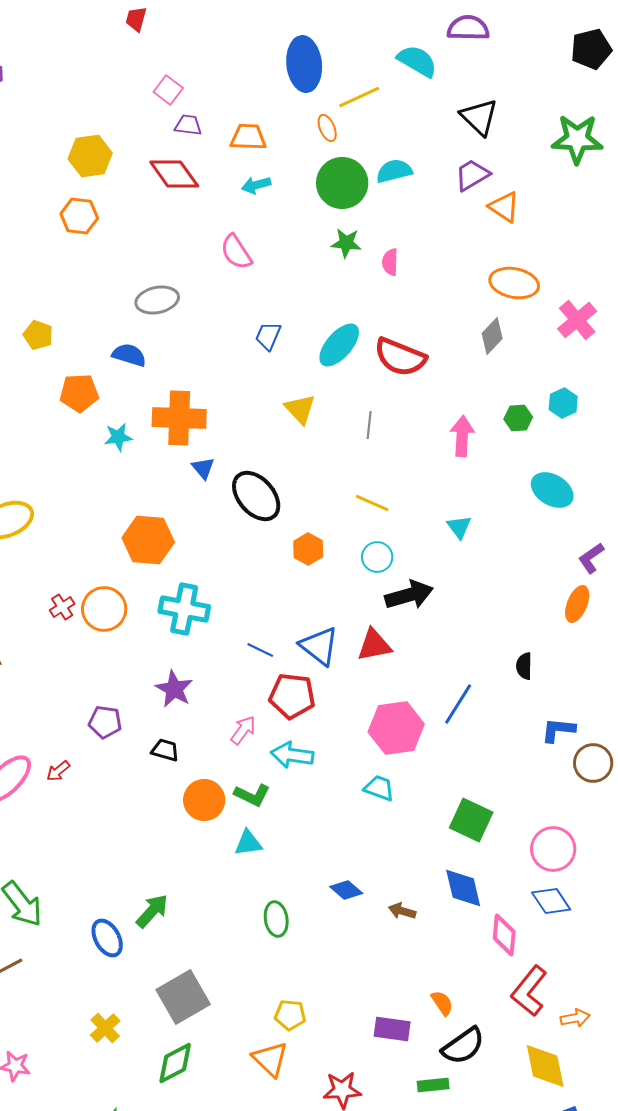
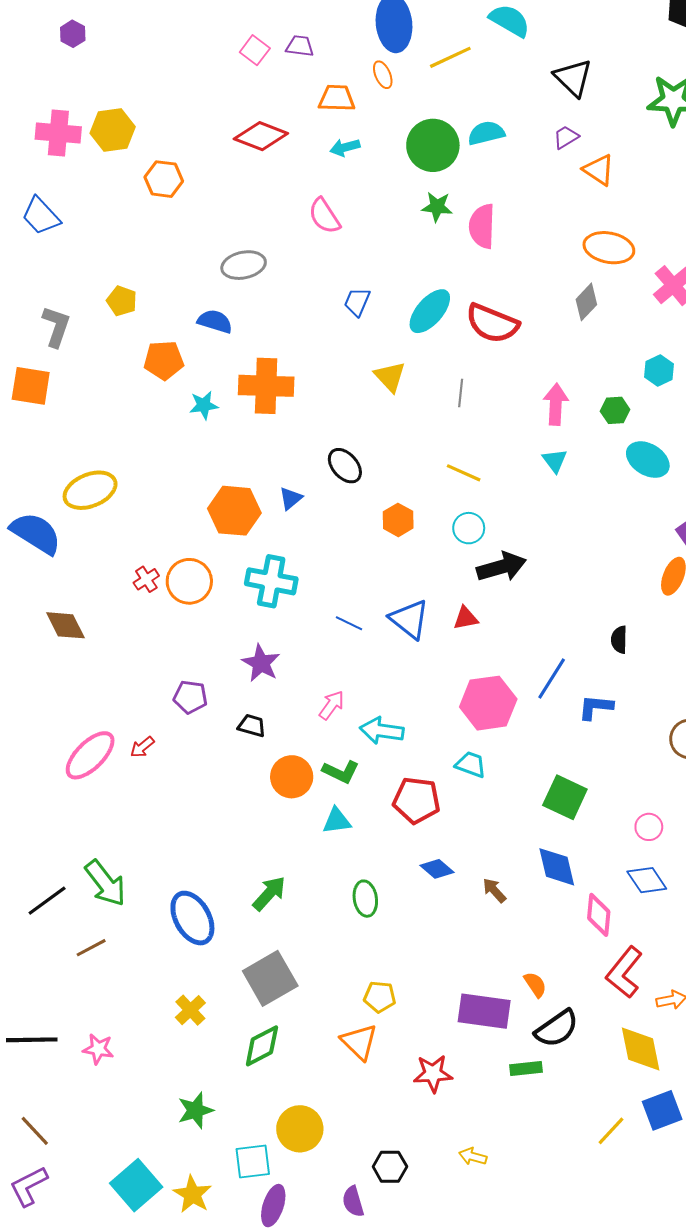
purple trapezoid: (188, 125) -> (300, 46), moved
orange ellipse: (327, 128) -> (383, 75), moved
yellow hexagon: (90, 156) -> (113, 130), moved
red diamond: (174, 174) -> (261, 136), turned -33
purple trapezoid: (472, 175) -> (566, 137), size x0.7
pink semicircle: (390, 262) -> (482, 226), size x1.6
green hexagon: (518, 418) -> (615, 410), moved
blue triangle: (203, 468) -> (291, 498), moved, turned 30
black ellipse: (256, 496) -> (345, 466), size x0.7
cyan triangle: (459, 527) -> (555, 461), moved
red triangle: (374, 645) -> (466, 618), size x0.7
red pentagon: (292, 696) -> (417, 800), moved
blue L-shape: (558, 730) -> (596, 707), moved
pink circle: (553, 849) -> (649, 827), size x0.6
green arrow: (152, 911) -> (269, 893), moved
brown arrow: (402, 911) -> (494, 890), turned 32
blue ellipse: (107, 938) -> (192, 918), size x1.4
purple rectangle: (392, 1029) -> (484, 1011), size x1.4

